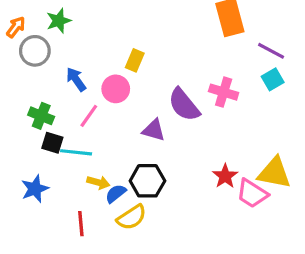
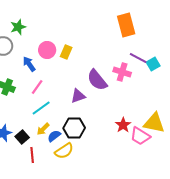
purple line: (271, 51) -> (138, 58), moved
pink circle: (116, 89) -> (47, 50), moved
purple triangle: (154, 130) -> (78, 96), turned -35
black square: (52, 143) -> (22, 137), moved, turned 32
cyan line: (76, 152) -> (41, 108), moved, turned -42
yellow arrow: (98, 182) -> (43, 129), turned 120

